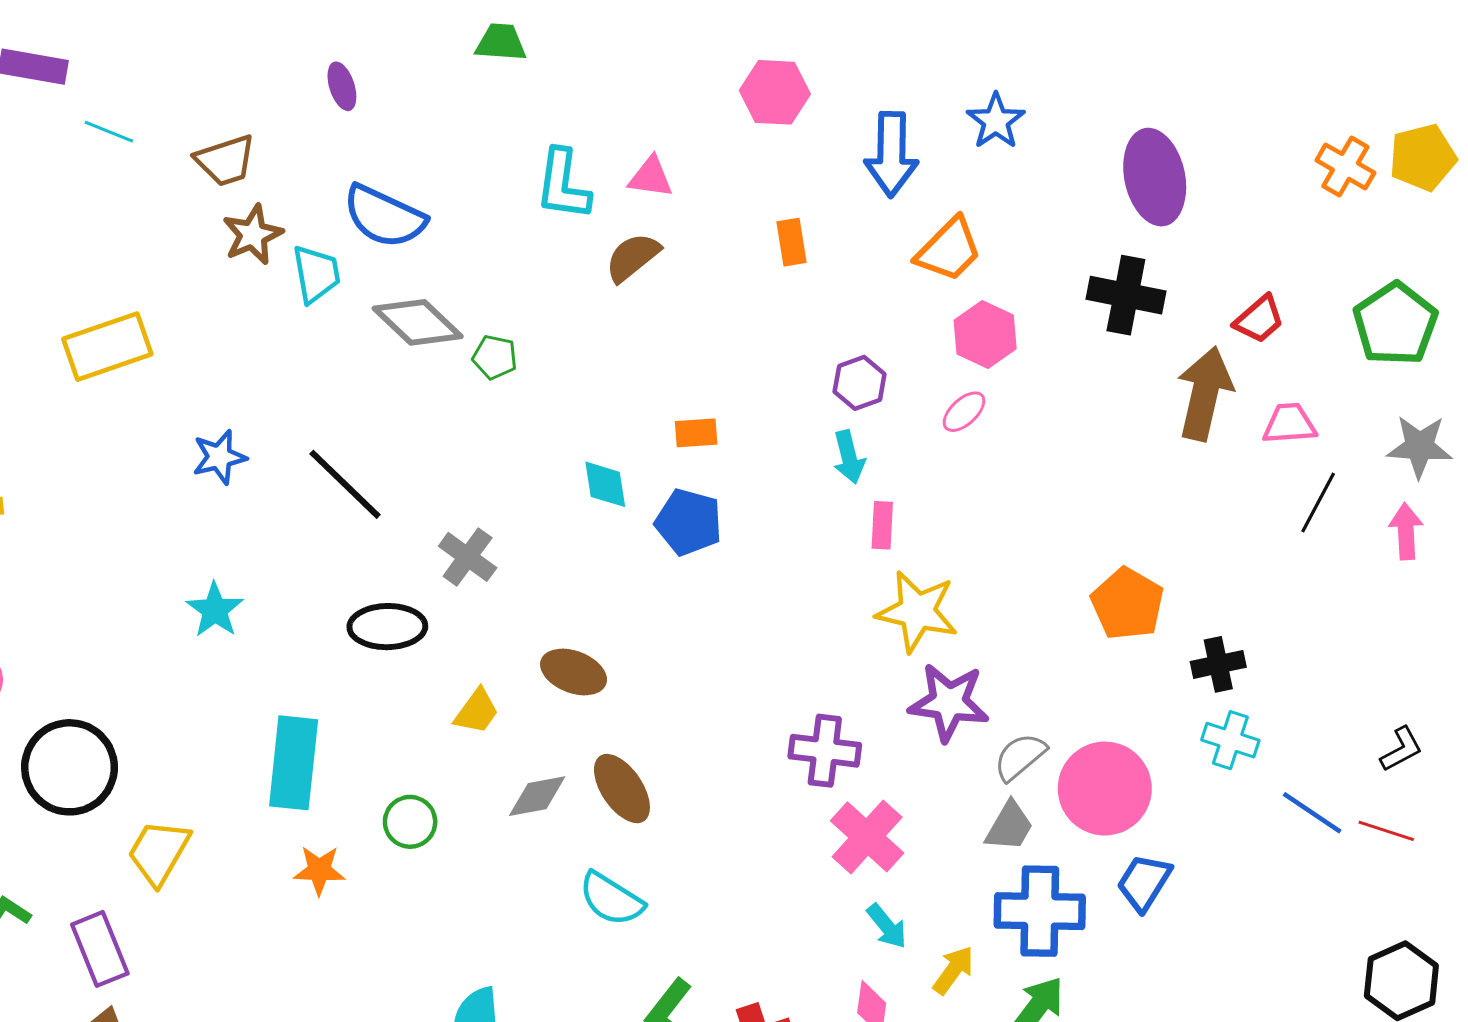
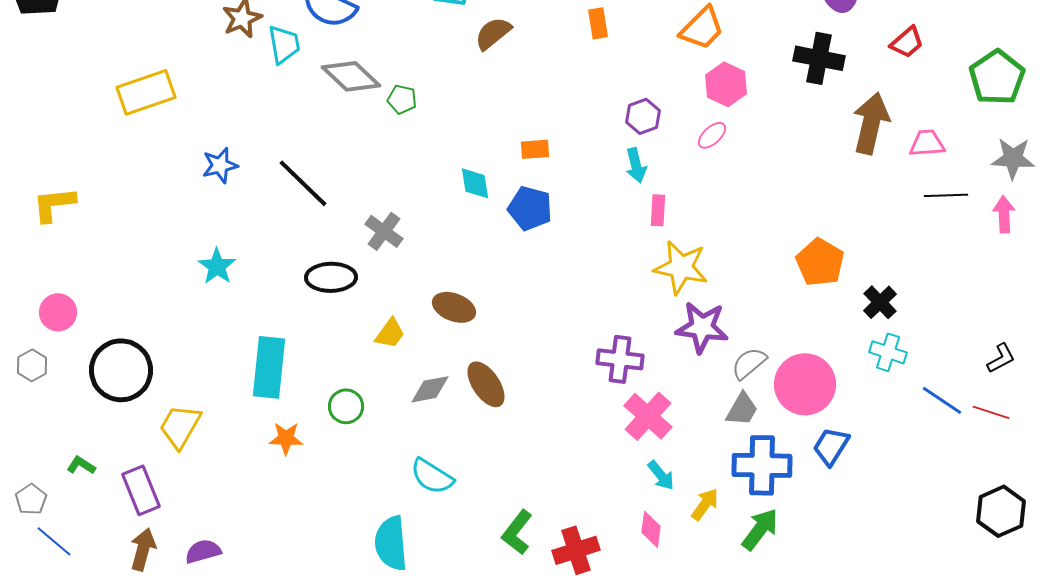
red trapezoid: (1259, 319) -> (907, 42), moved
black line: (1318, 502) -> (946, 195), turned 60
black cross: (1218, 664) -> (880, 302), turned -32
cyan semicircle: (611, 899) -> (432, 476), moved

